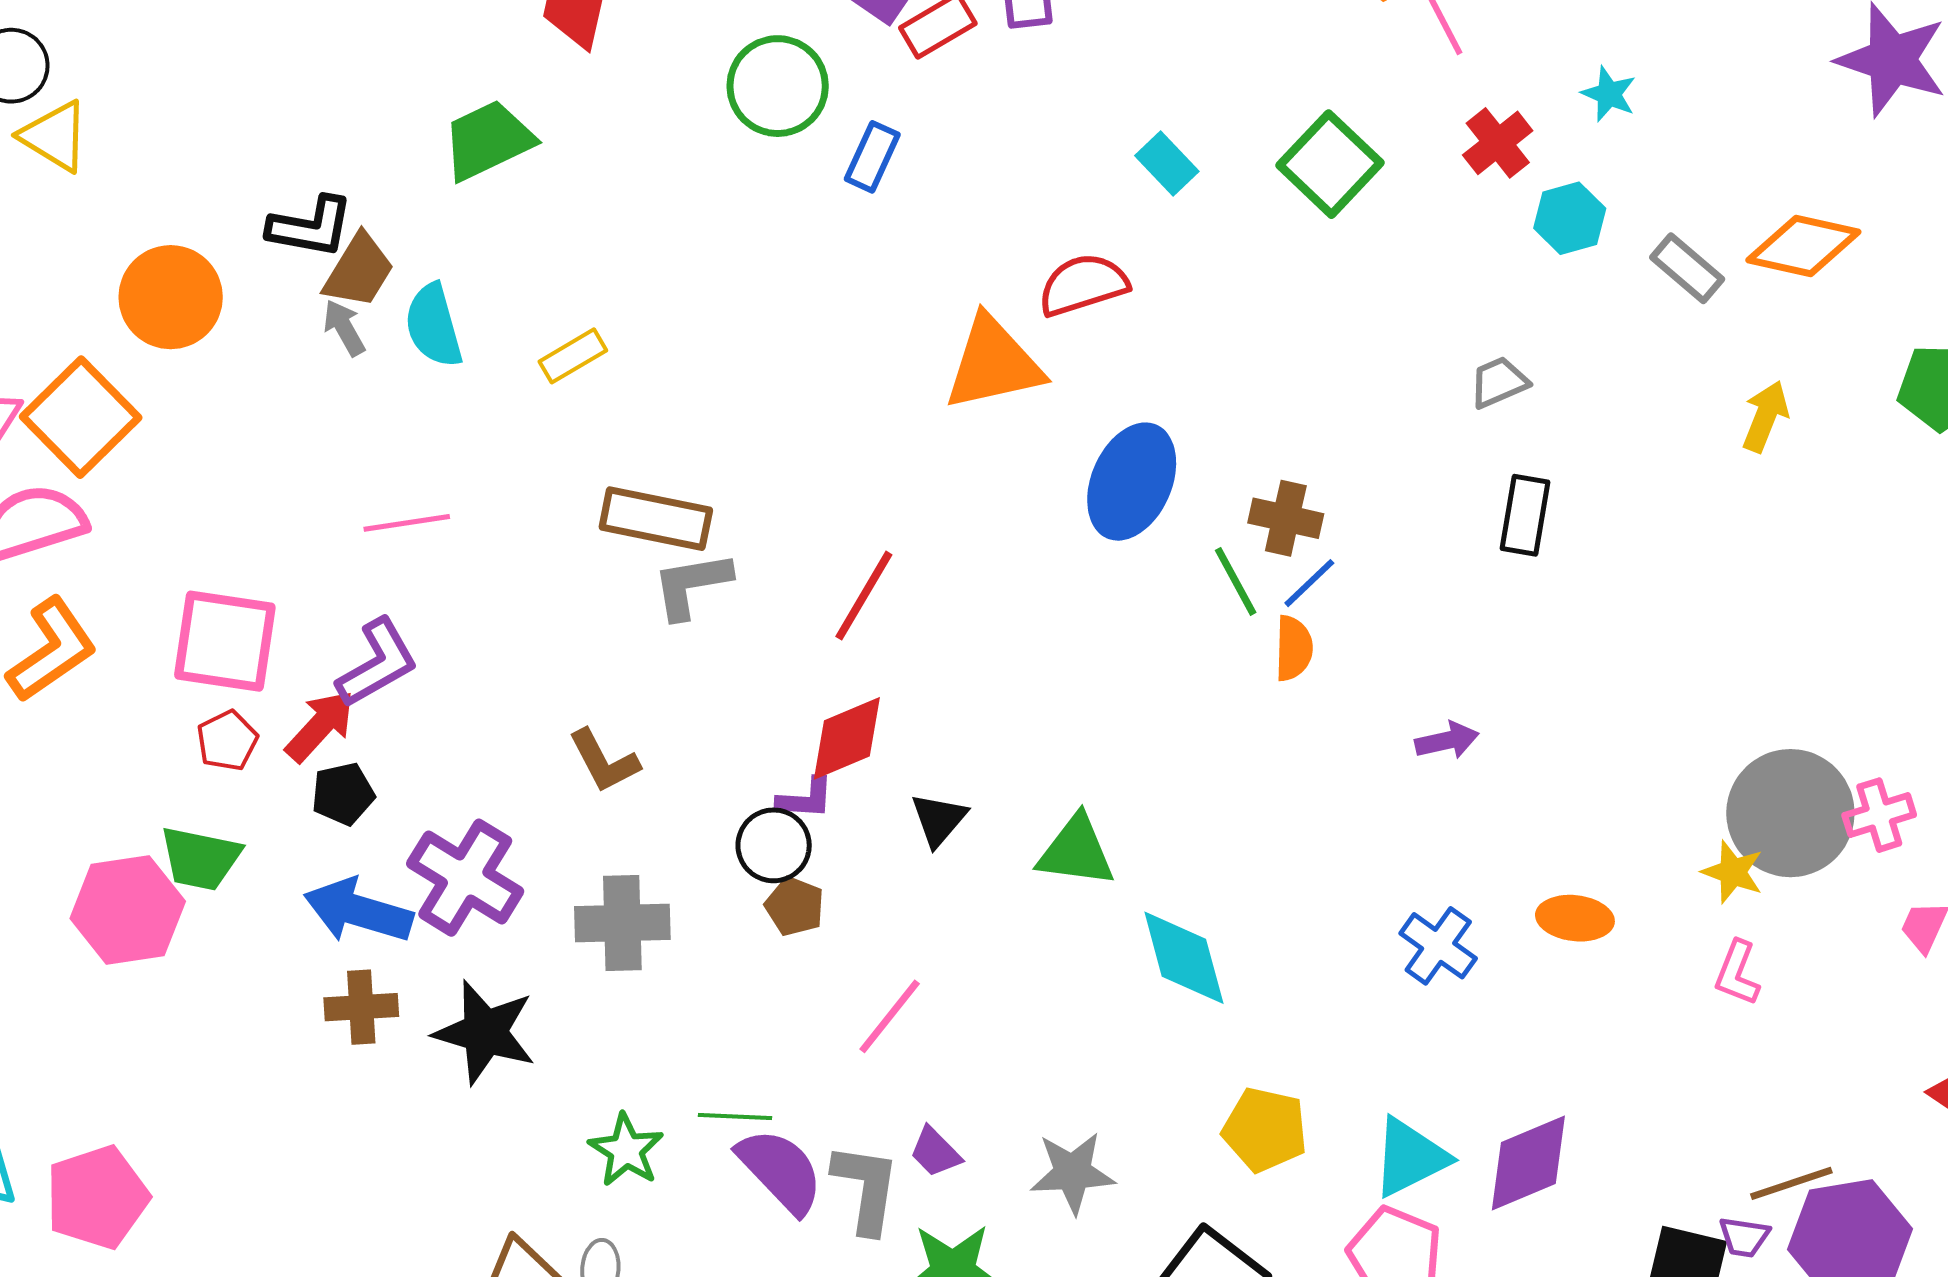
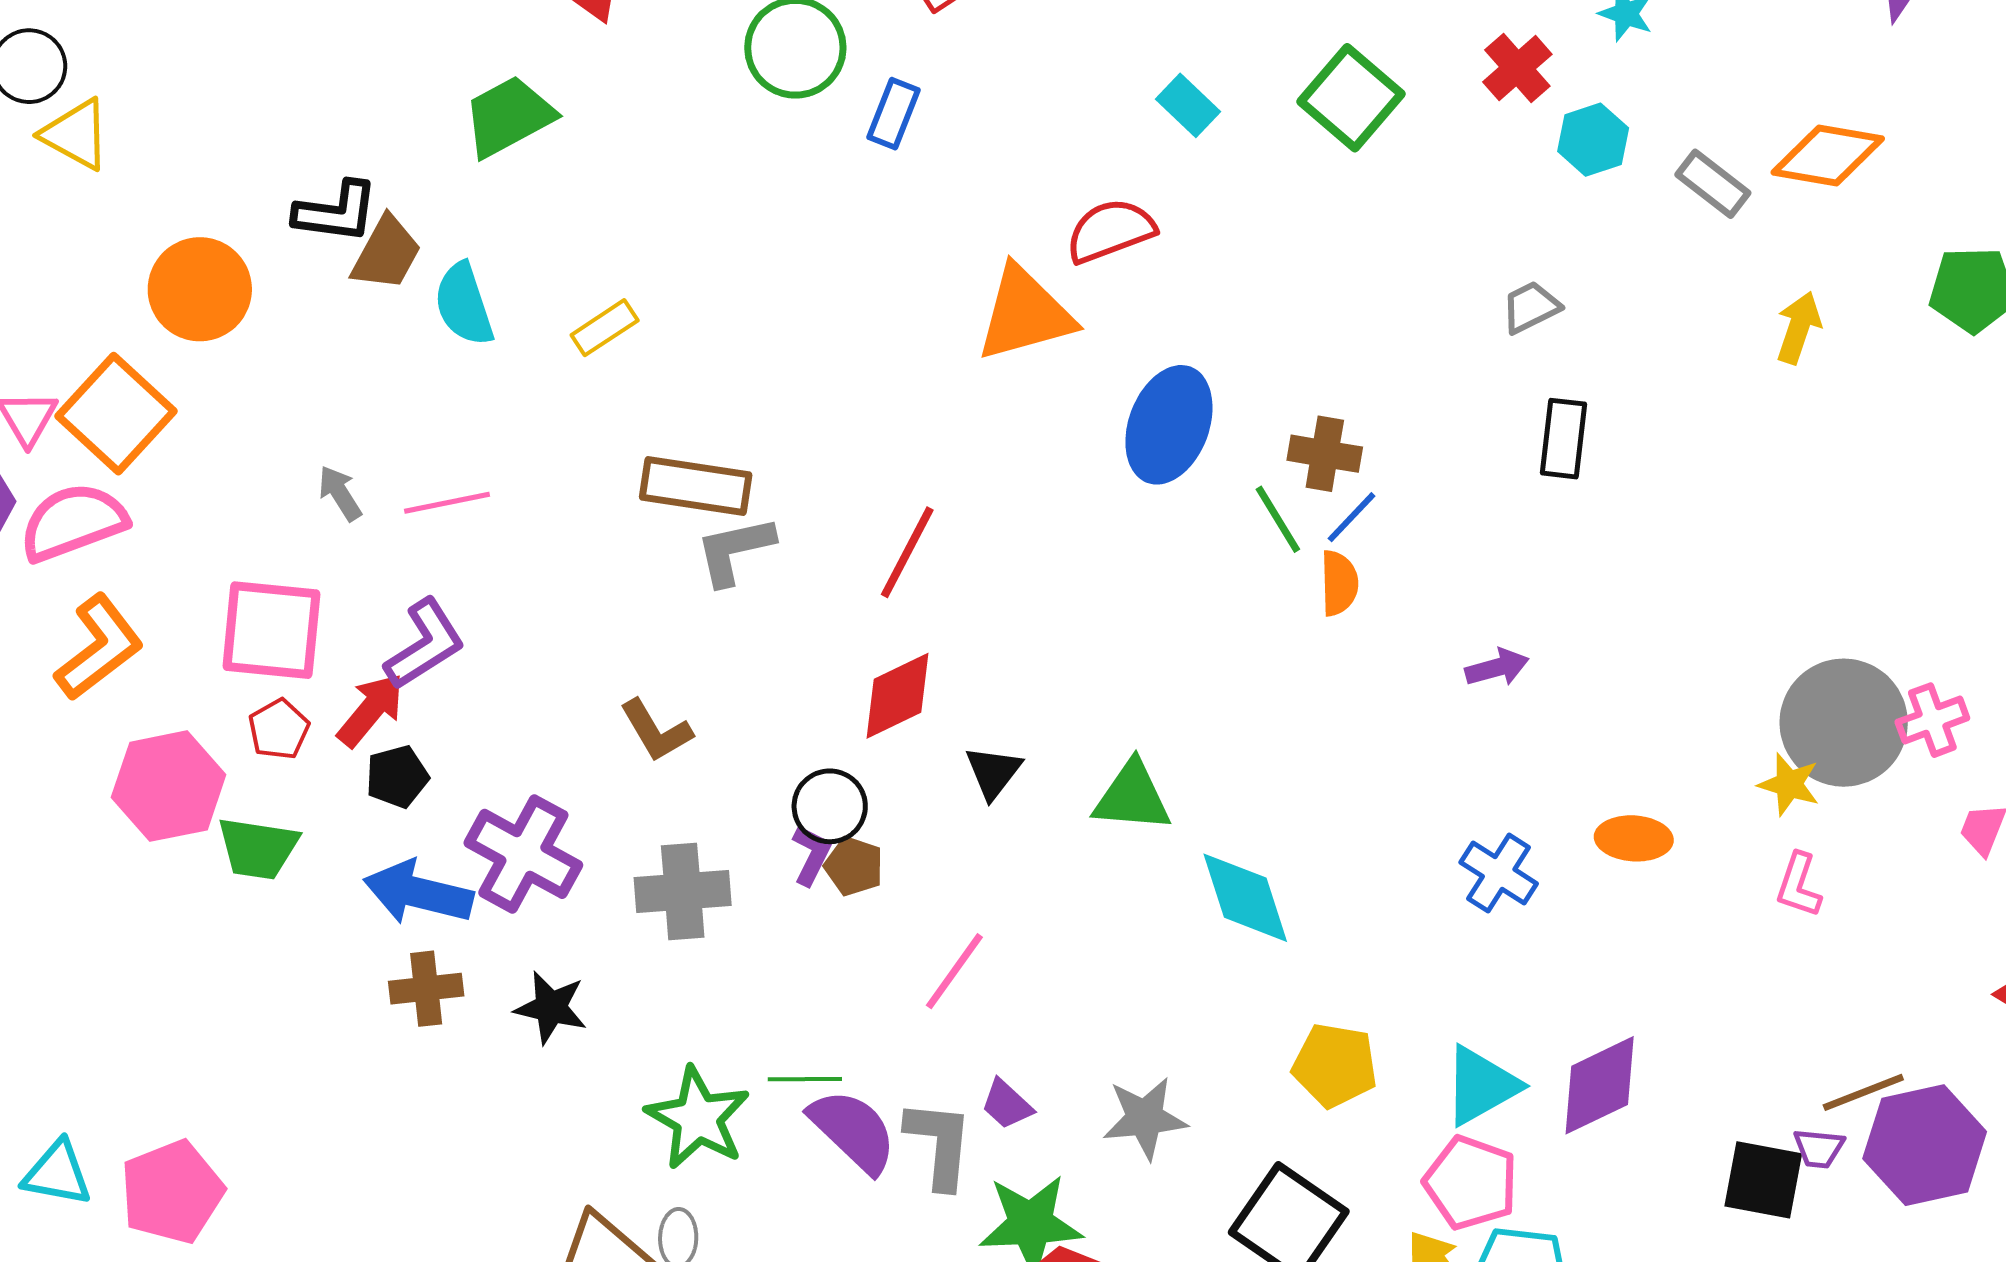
gray arrow: (344, 328) -> (340, 493), moved
purple L-shape: (805, 798) -> (811, 855), moved, turned -64
pink hexagon: (128, 910) -> (169, 786), moved
black star: (485, 1032) -> (551, 1008), size x0.7
green star: (626, 1150) -> (698, 1118), size x1.4

